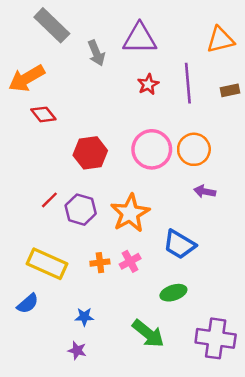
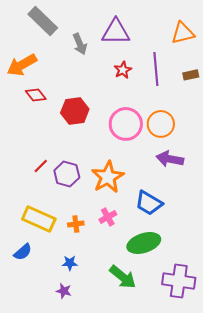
red hexagon: (90, 153) -> (75, 111), moved
purple arrow: (205, 191) -> (170, 159), size x1.5
orange cross: (100, 263) -> (76, 224), moved
green ellipse: (173, 293) -> (144, 243), size x1.5

